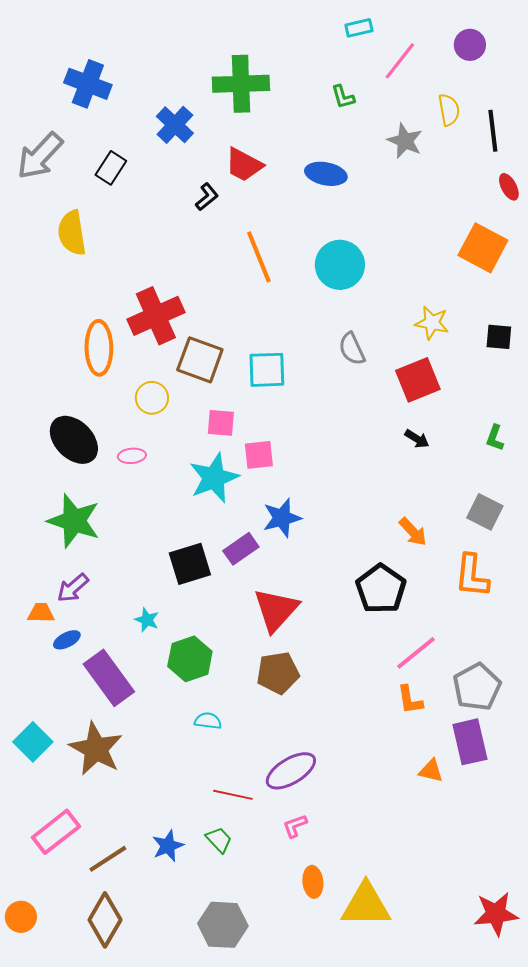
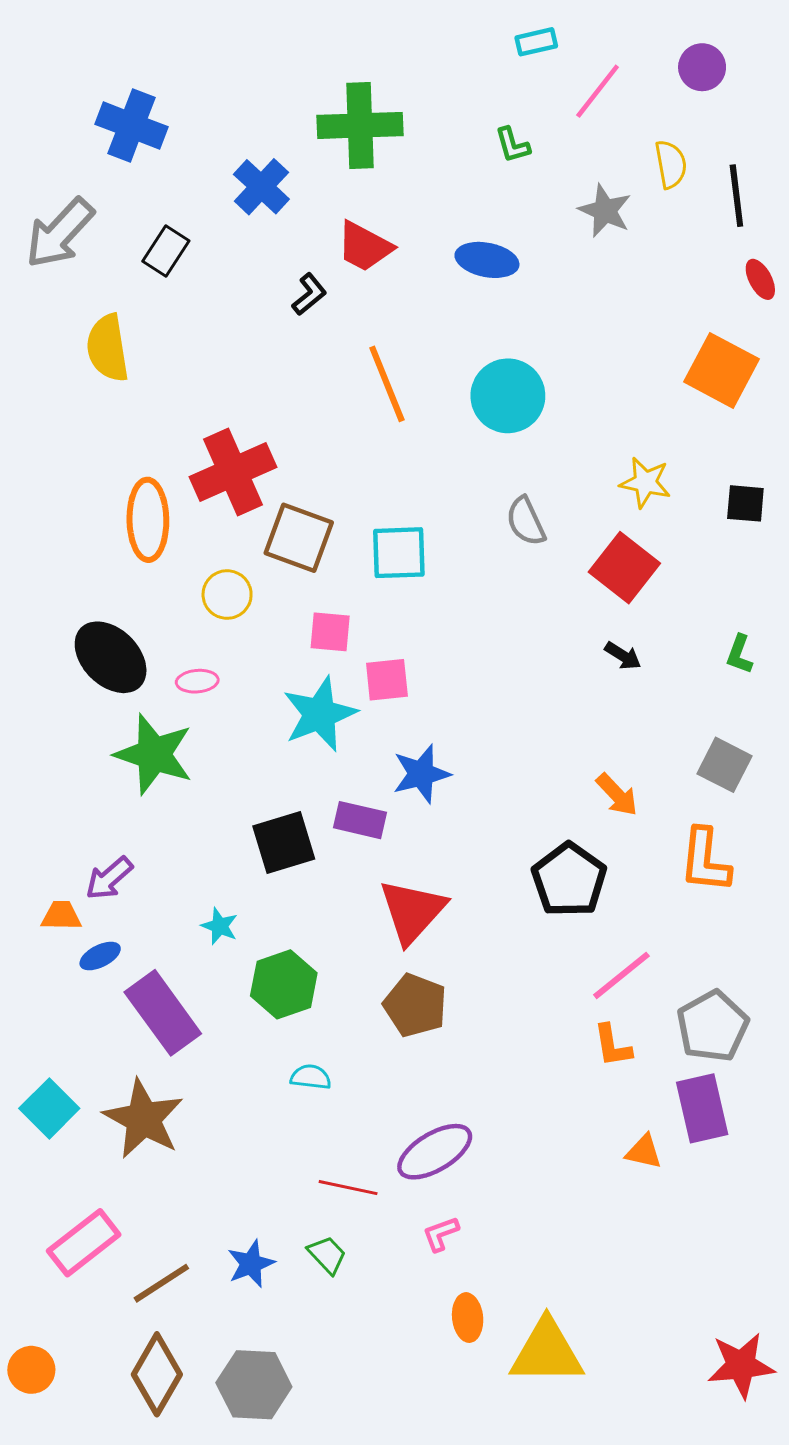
red square: (418, 380) -> (624, 568), turned -30
green star: (74, 521) -> (154, 754), moved
purple rectangle: (241, 549) -> (360, 820), turned 48
brown pentagon: (278, 673) -> (415, 1005), turned 30
gray hexagon: (223, 925) -> (254, 1385), moved

